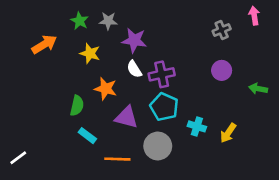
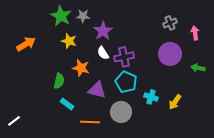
pink arrow: (254, 16) -> (195, 33), moved
green star: (80, 21) -> (61, 16), size x1.5
purple star: (134, 40) -> (103, 31), turned 30
orange arrow: (44, 44) -> (26, 44), moved
purple circle: (222, 70) -> (170, 54), size x1.5

